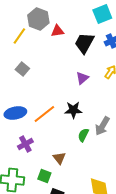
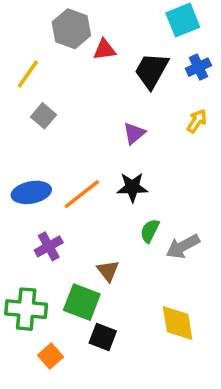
yellow line: (19, 36) -> (28, 74), moved
purple triangle: (82, 78) -> (134, 133), moved
gray arrow: (102, 126) -> (183, 246), moved, turned 30
green square: (44, 176) -> (82, 302), size x1.5

